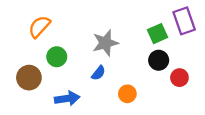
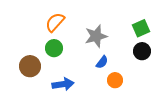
orange semicircle: (39, 27) -> (55, 22), moved
blue semicircle: (98, 73) -> (102, 62), moved

